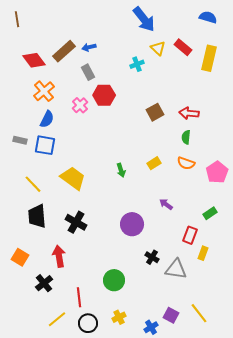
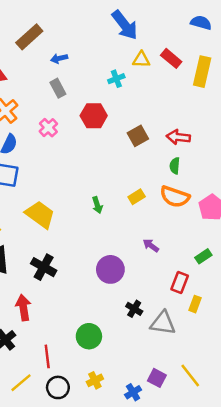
yellow triangle: (158, 48) -> (141, 60), turned -42
brown rectangle: (64, 51) -> (29, 37), moved
red hexagon: (104, 95) -> (94, 116), moved
orange semicircle: (186, 163) -> (175, 197), size x1.4

